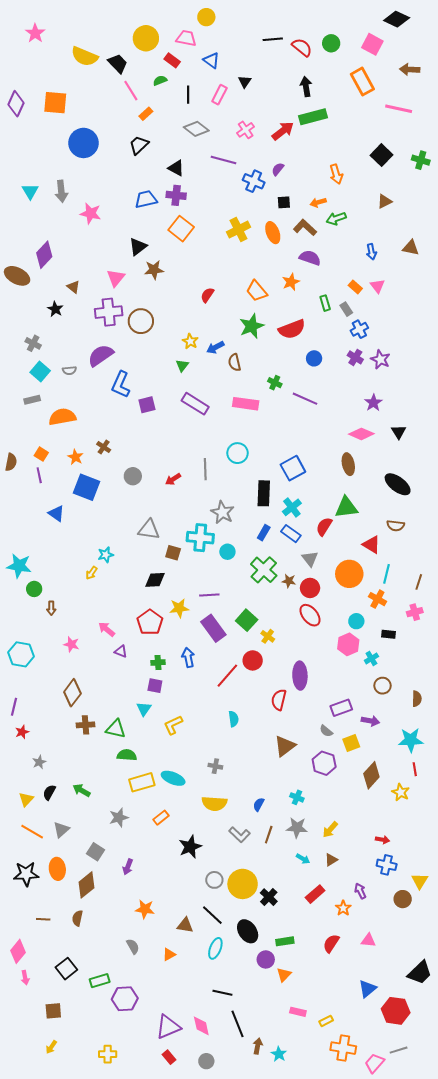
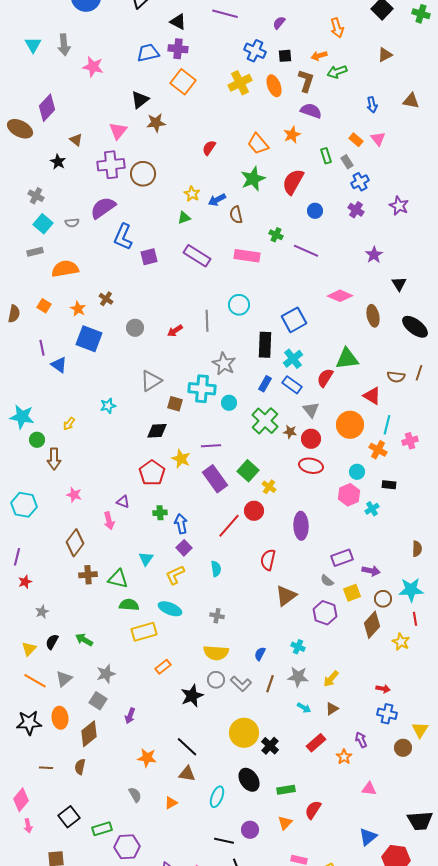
blue cross: (254, 181) -> (255, 51), moved
brown L-shape: (305, 228) -> (306, 81), turned 65
red semicircle: (292, 329) -> (293, 182), turned 140
purple star: (380, 359) -> (399, 206), moved
green triangle: (182, 365) -> (184, 218), turned 32
pink diamond: (361, 434) -> (340, 296), moved
brown ellipse: (348, 464) -> (373, 316), moved
purple line: (39, 475) -> (42, 348), moved
black ellipse: (398, 484) -> (415, 327), moved
gray triangle: (149, 530) -> (151, 381), turned -40
yellow arrow: (92, 573) -> (69, 424), moved
brown line: (419, 582) -> (419, 373), moved
brown arrow: (51, 608) -> (54, 459), size x1.5
yellow star: (179, 608) -> (181, 459), turned 30
pink cross: (415, 612) -> (410, 441), moved
red ellipse: (310, 615) -> (311, 466), turned -40
pink arrow: (107, 629) -> (109, 521), moved, turned -144
blue arrow: (188, 657) -> (181, 524), moved
purple square: (155, 686) -> (184, 548), moved, turned 35
brown circle: (383, 686) -> (383, 599), moved
red semicircle: (279, 700) -> (268, 560), moved
cyan semicircle: (233, 719) -> (216, 569), moved
cyan ellipse: (173, 778) -> (170, 609), moved
gray star: (119, 818) -> (106, 674), moved
gray circle: (214, 880) -> (216, 680), moved
black line: (212, 915) -> (187, 747), moved
red semicircle: (331, 943) -> (313, 810), moved
purple circle: (266, 959) -> (250, 830), moved
black trapezoid: (420, 973) -> (420, 821), turned 40

